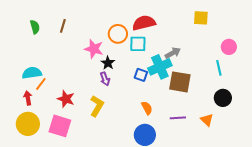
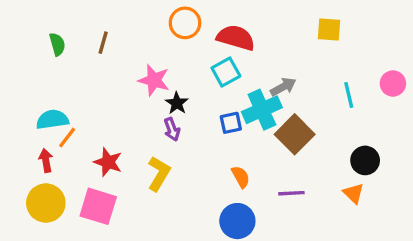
red semicircle: (144, 23) -> (236, 38), turned 30
orange circle: (118, 34) -> (185, 23), moved
cyan square: (138, 44) -> (226, 72), turned -30
pink circle: (229, 47) -> (393, 83), moved
cyan line: (219, 68) -> (349, 95), moved
blue square: (141, 75) -> (231, 123), turned -32
brown square: (180, 82) -> (295, 134), turned 35
orange triangle: (207, 120) -> (354, 193), moved

